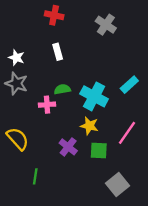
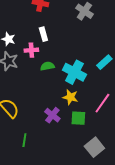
pink cross: (47, 105) -> (31, 50), moved

